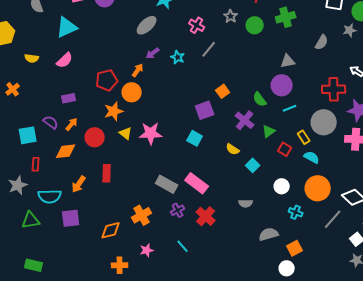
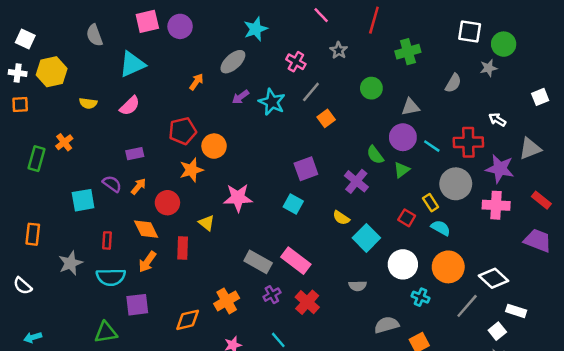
green circle: (255, 25) -> (371, 88), moved
cyan star: (178, 57) -> (272, 102), size x1.5
orange arrow: (138, 70) -> (196, 82), moved
orange square: (223, 91) -> (326, 118), moved
cyan line: (290, 108) -> (432, 146), moved, turned 56
green triangle: (269, 131) -> (402, 170), moved
yellow triangle: (126, 133) -> (206, 223), moved
orange diamond: (66, 151) -> (146, 229), moved, turned 70
red rectangle: (36, 164) -> (107, 240), moved
cyan square: (253, 165) -> (366, 238), size x1.5
white circle: (282, 186) -> (403, 264), size x1.5
green triangle: (31, 220) -> (106, 332), moved

